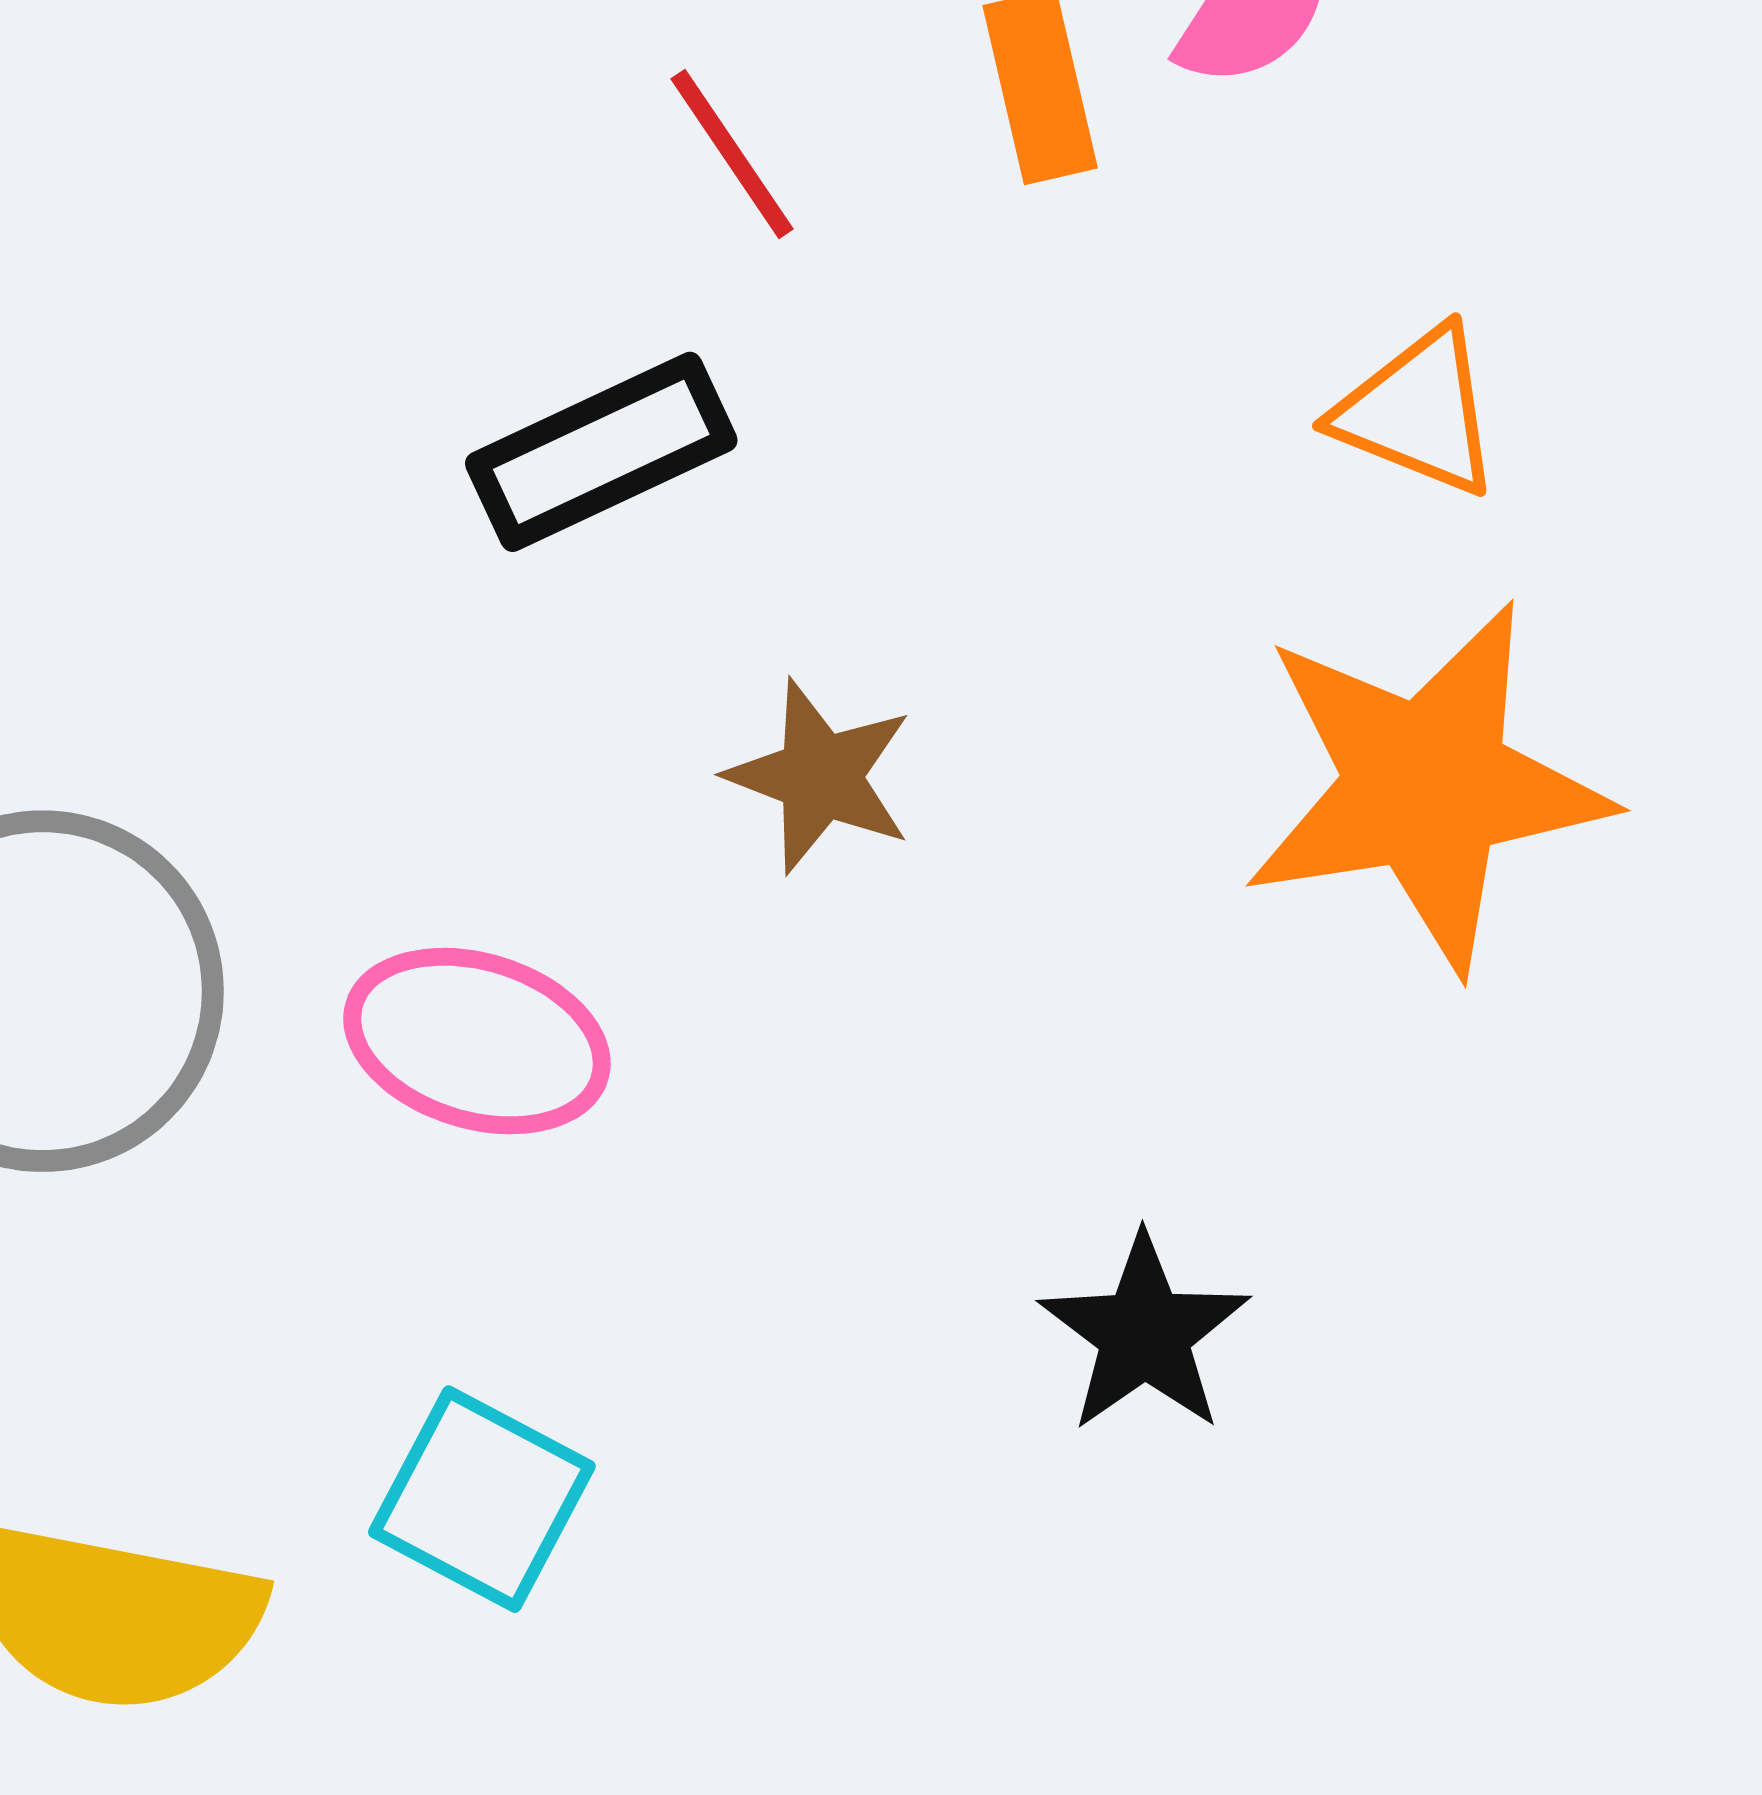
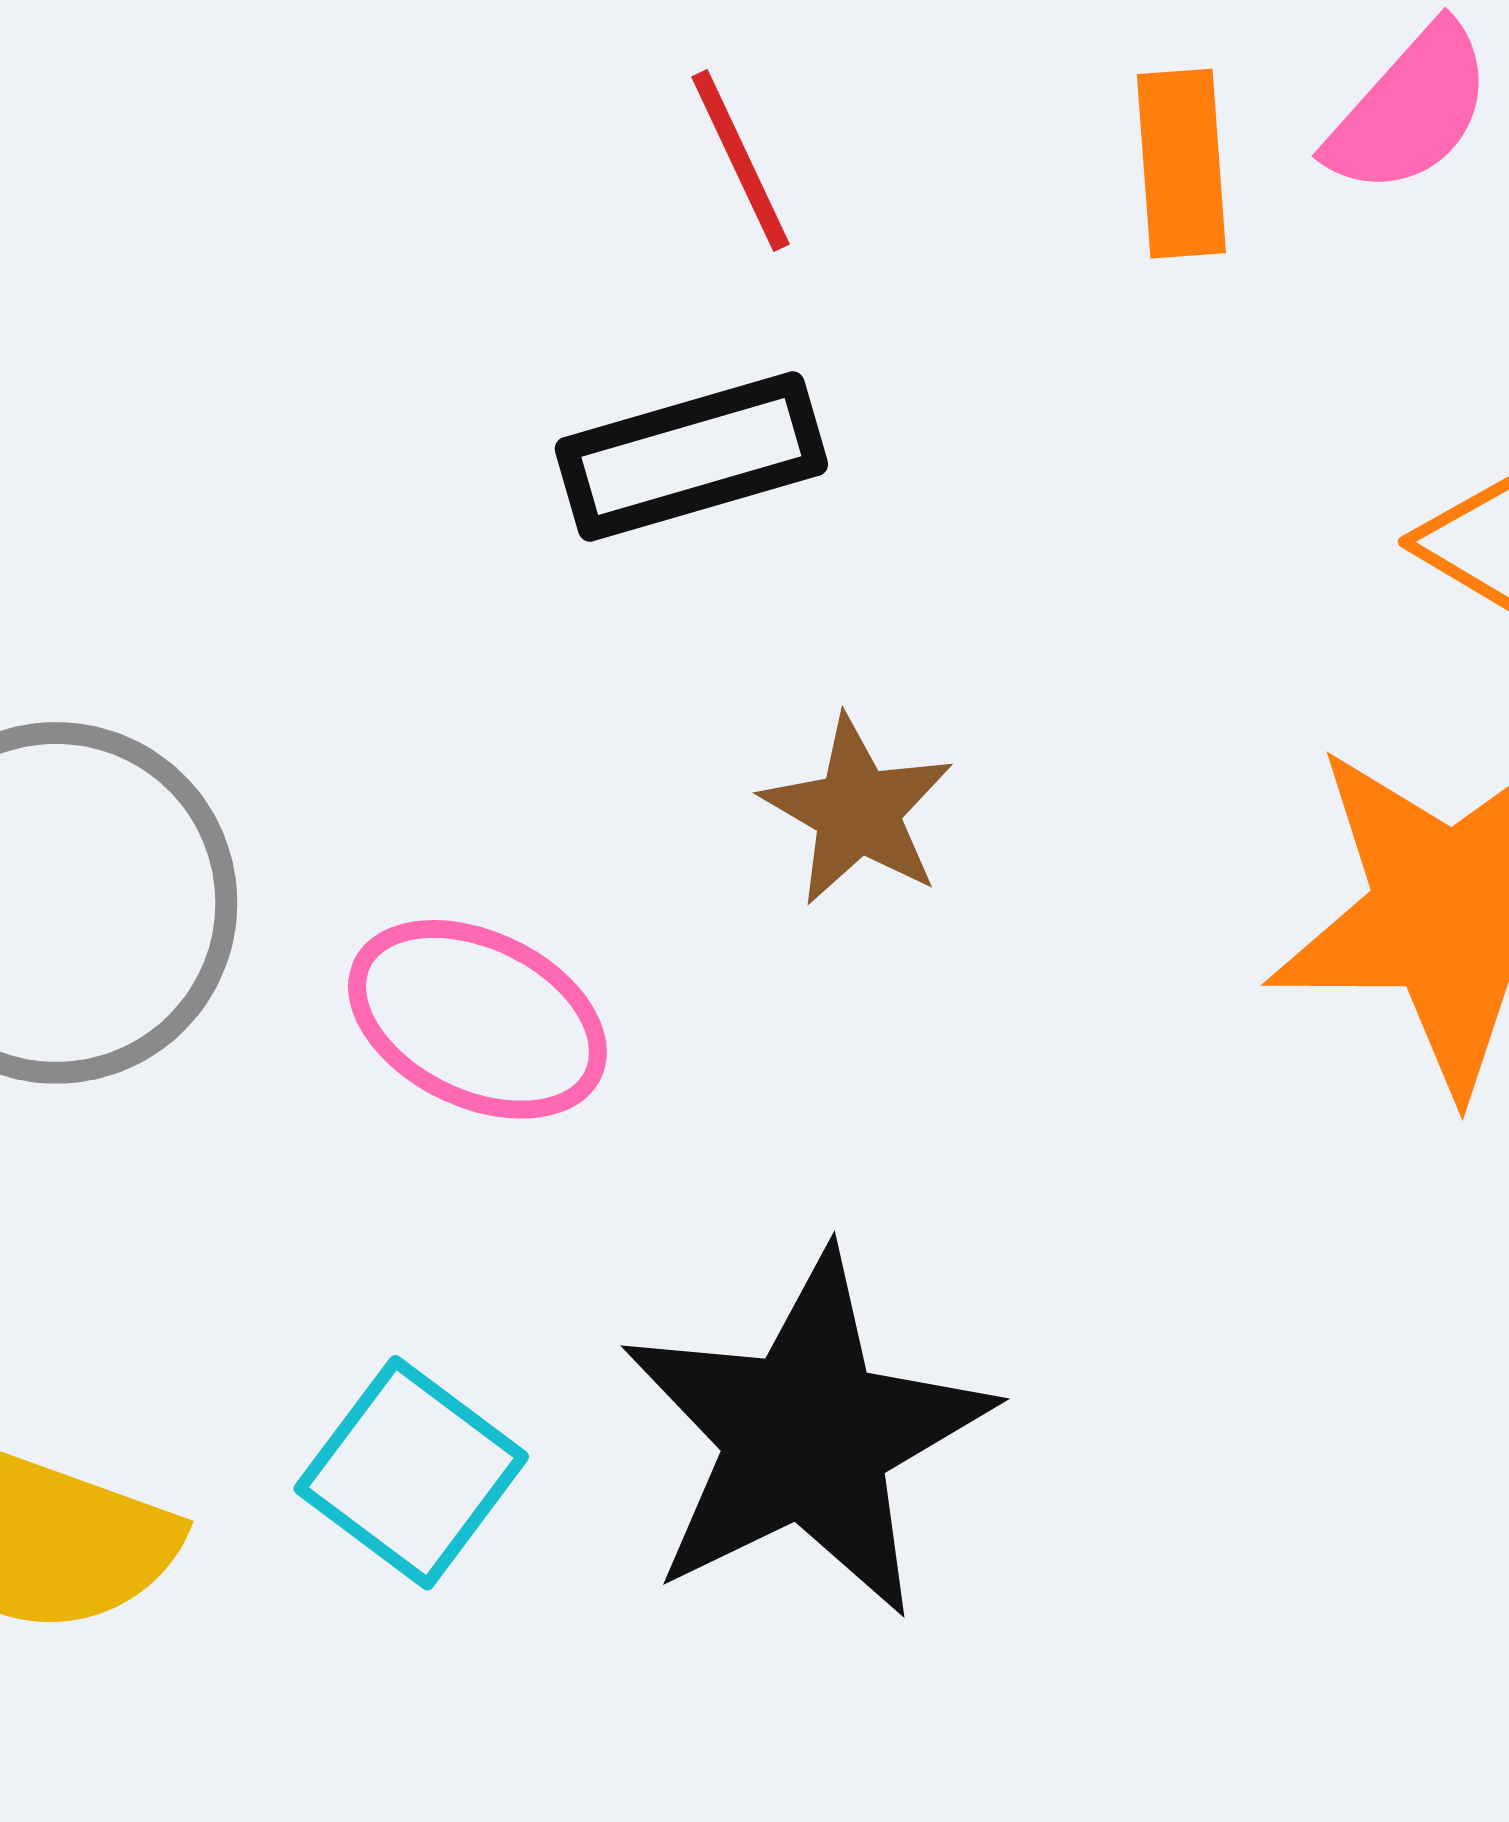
red line: (732, 154) -> (740, 161), moved
black star: (1144, 1334) -> (806, 1435), moved, size x1.8

